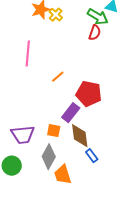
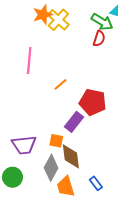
yellow cross: (56, 15) -> (58, 20), size x1.5
brown diamond: (80, 136) -> (71, 156), moved
blue rectangle: (92, 156) -> (96, 183), moved

